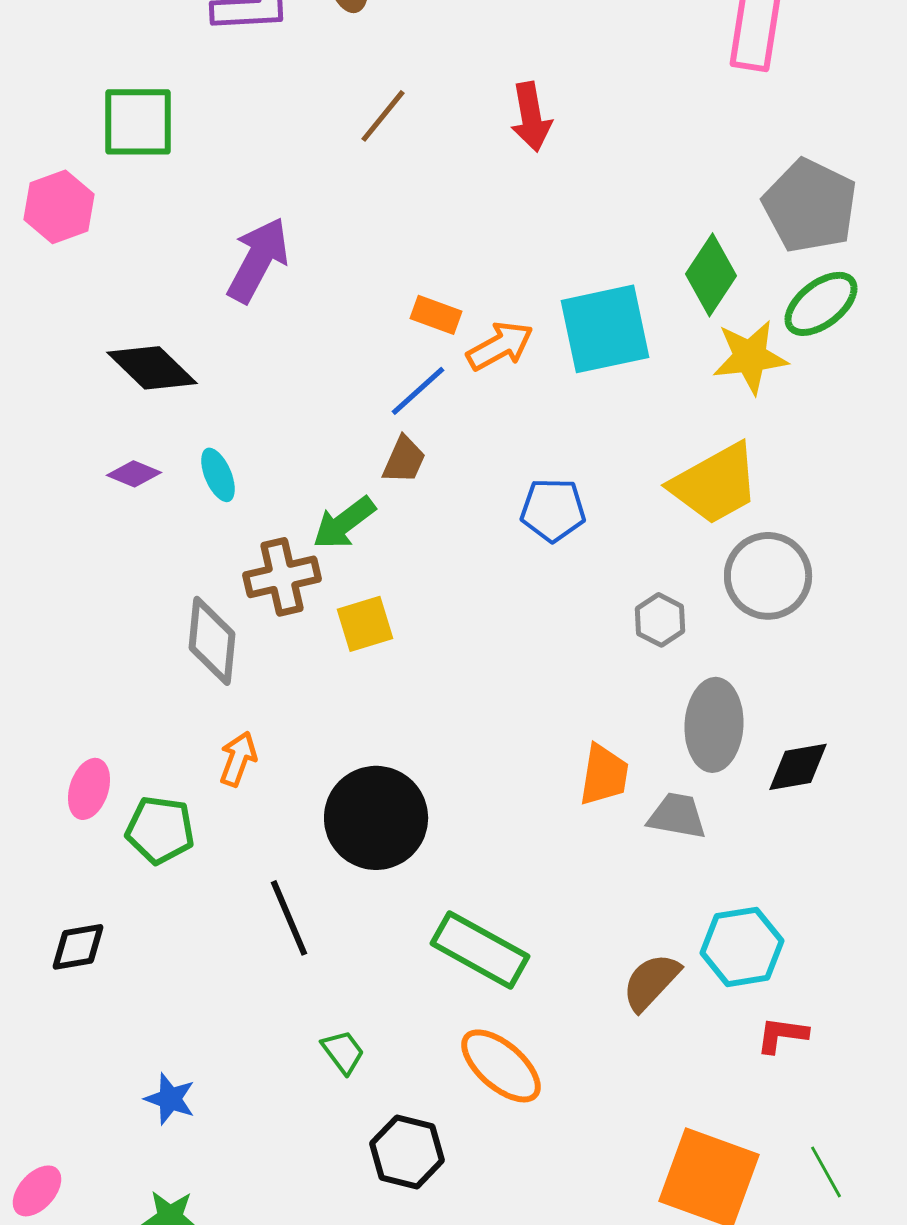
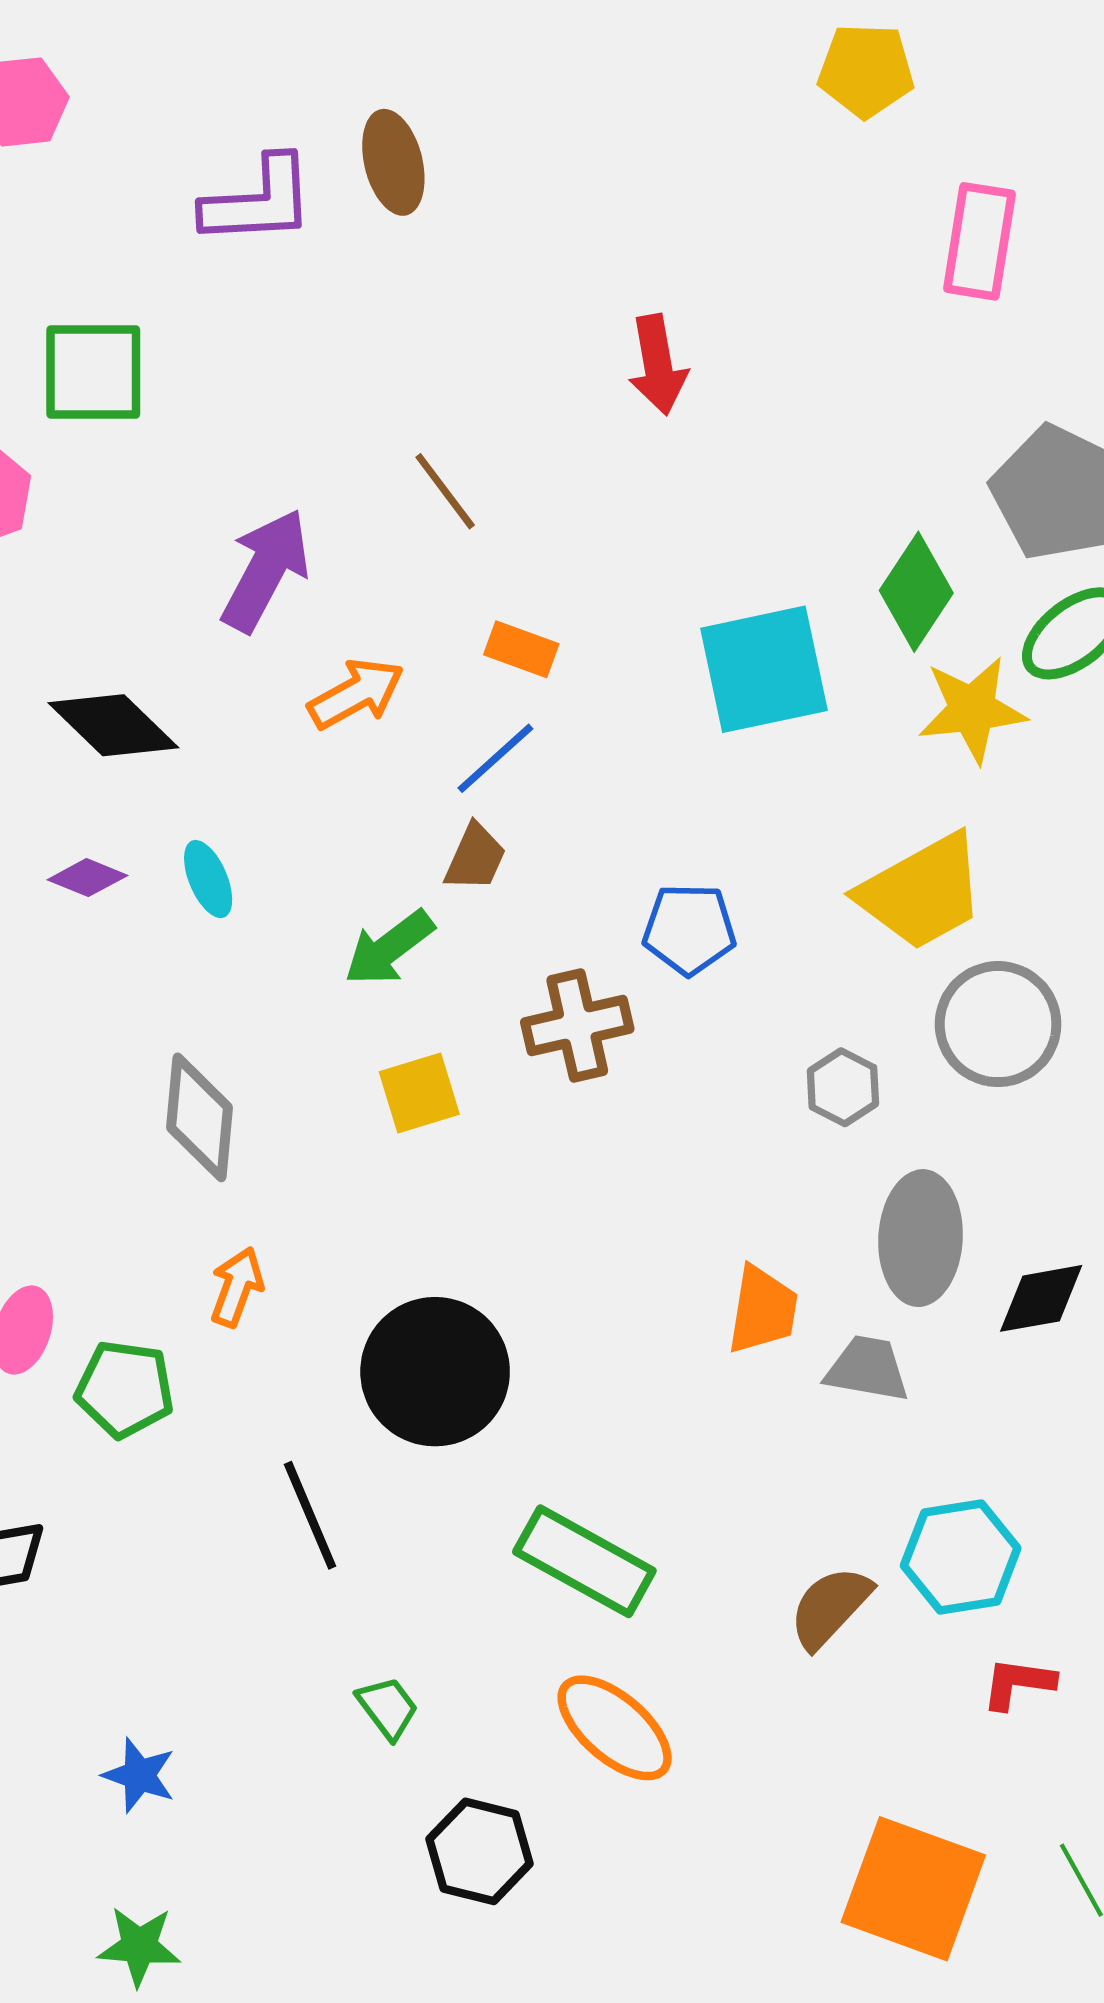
brown line: (383, 116) -> (445, 491), moved, turned -76
orange arrow: (500, 346) -> (356, 694), moved
brown cross: (282, 577) -> (577, 1026), moved

